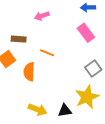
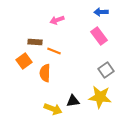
orange line: (47, 53) -> (54, 51), moved
yellow star: (87, 97) -> (100, 97), turned 30
black triangle: (65, 111) -> (73, 101), moved

